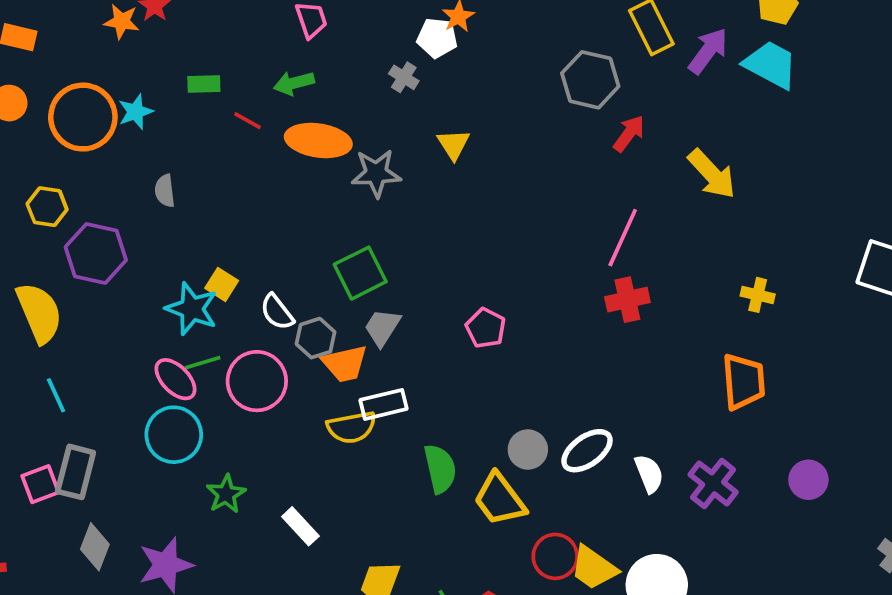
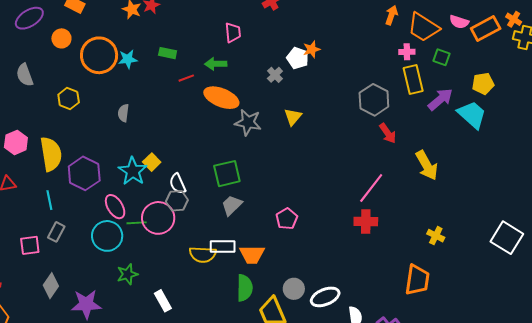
red line: (247, 121) -> (186, 78), turned -63
red arrow: (629, 134) -> (388, 133), turned 95
gray semicircle: (165, 191) -> (123, 113), moved
purple hexagon: (96, 254) -> (84, 173), moved
gray hexagon: (316, 338) -> (177, 201), moved
green line: (203, 363) -> (137, 223), moved
orange trapezoid: (345, 364) -> (252, 254), moved
gray rectangle: (76, 472) -> (56, 232), moved, size x0.7

